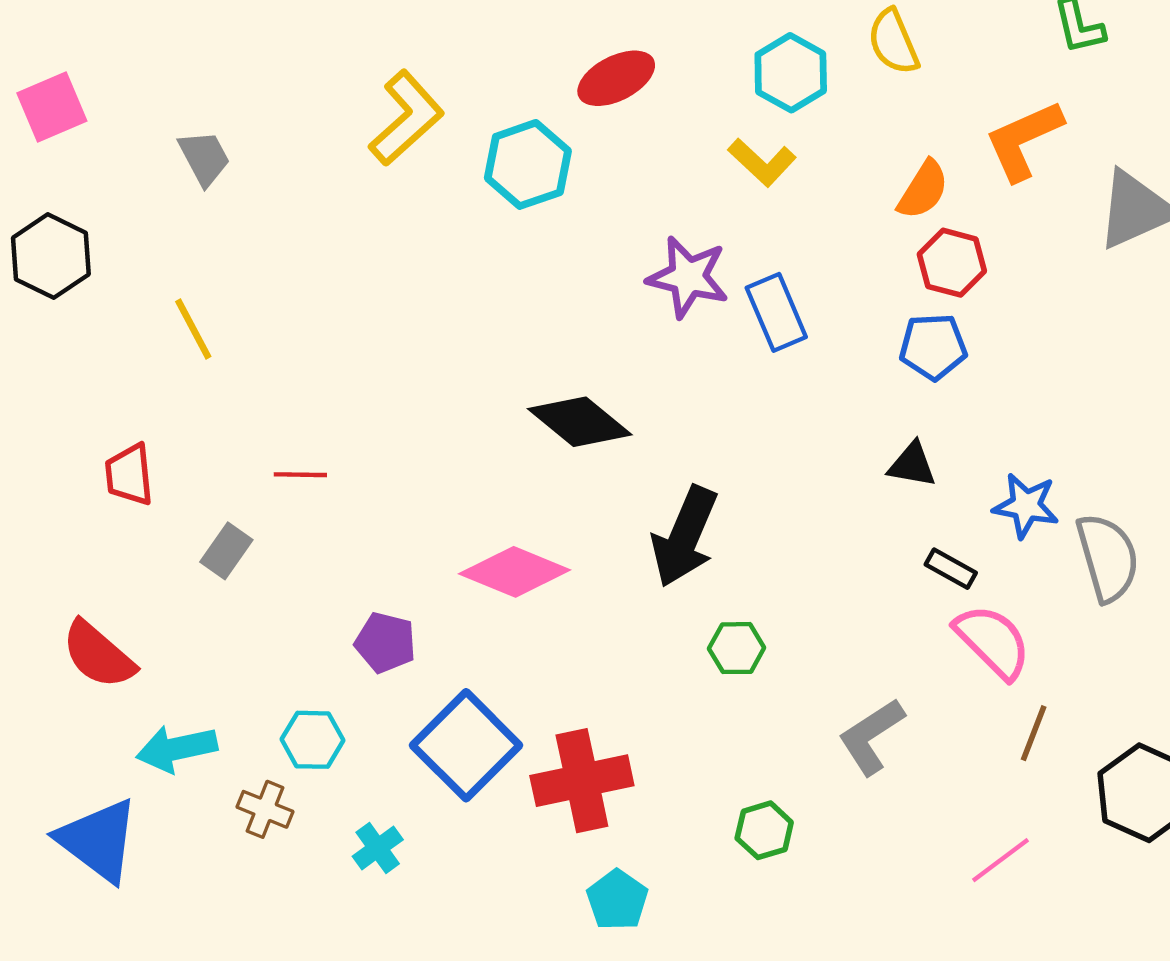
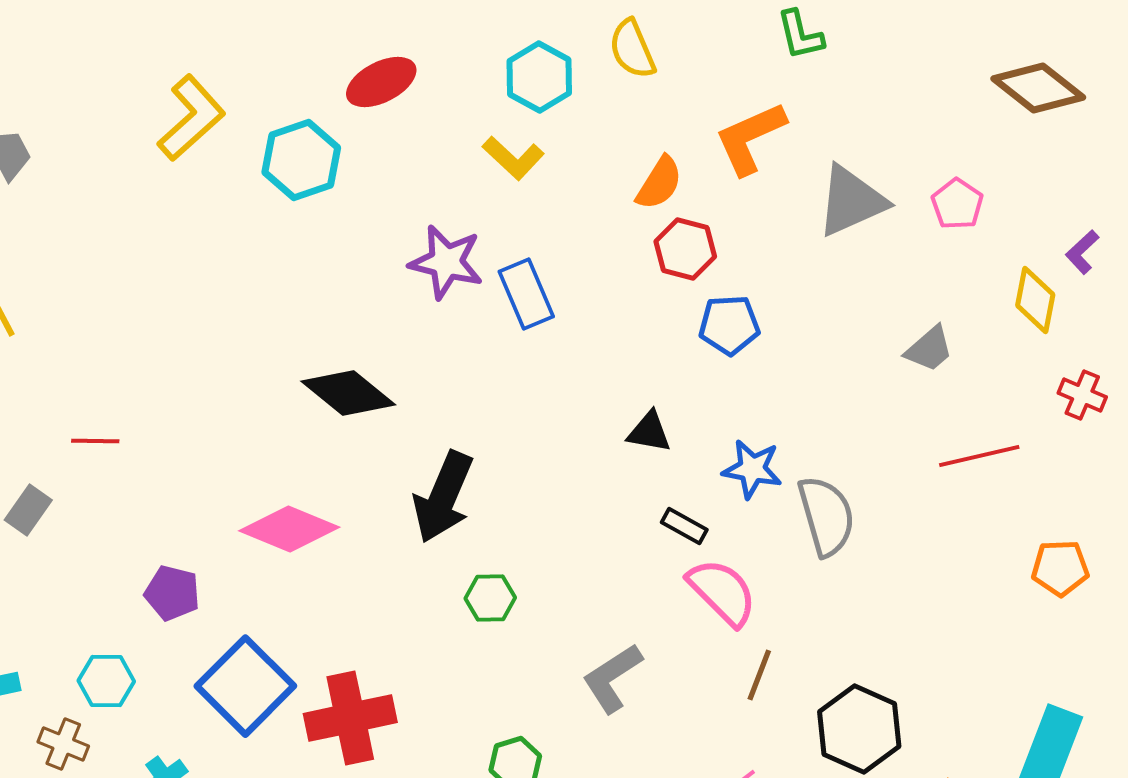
blue pentagon: (933, 347) -> (729, 325), moved

